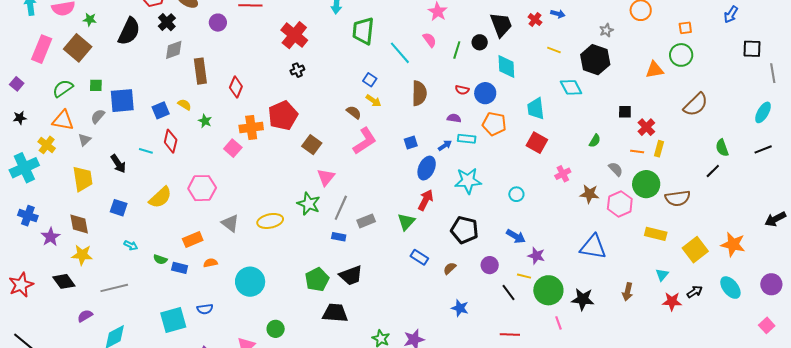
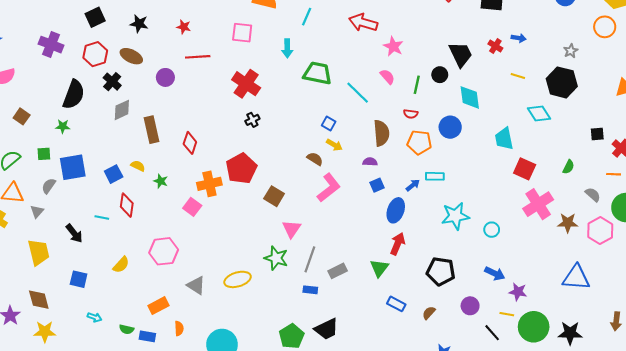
green star: (90, 20) -> (63, 126), moved
green trapezoid: (363, 31) -> (318, 73), turned 100
brown square: (78, 48) -> (22, 116), size x0.6
red semicircle: (462, 90) -> (411, 114), moved
purple semicircle: (454, 118) -> (370, 162), moved
orange pentagon: (494, 124) -> (419, 142), moved
red square: (537, 143) -> (525, 169), moved
pink cross: (563, 174) -> (538, 204), size x1.8
cyan star: (468, 181) -> (455, 216), moved
yellow semicircle: (160, 197) -> (121, 265), size x0.7
orange semicircle: (210, 263) -> (179, 328), turned 104

